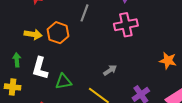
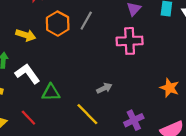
orange hexagon: (58, 33) -> (58, 24), moved
white L-shape: (40, 68) -> (27, 74), turned 120

